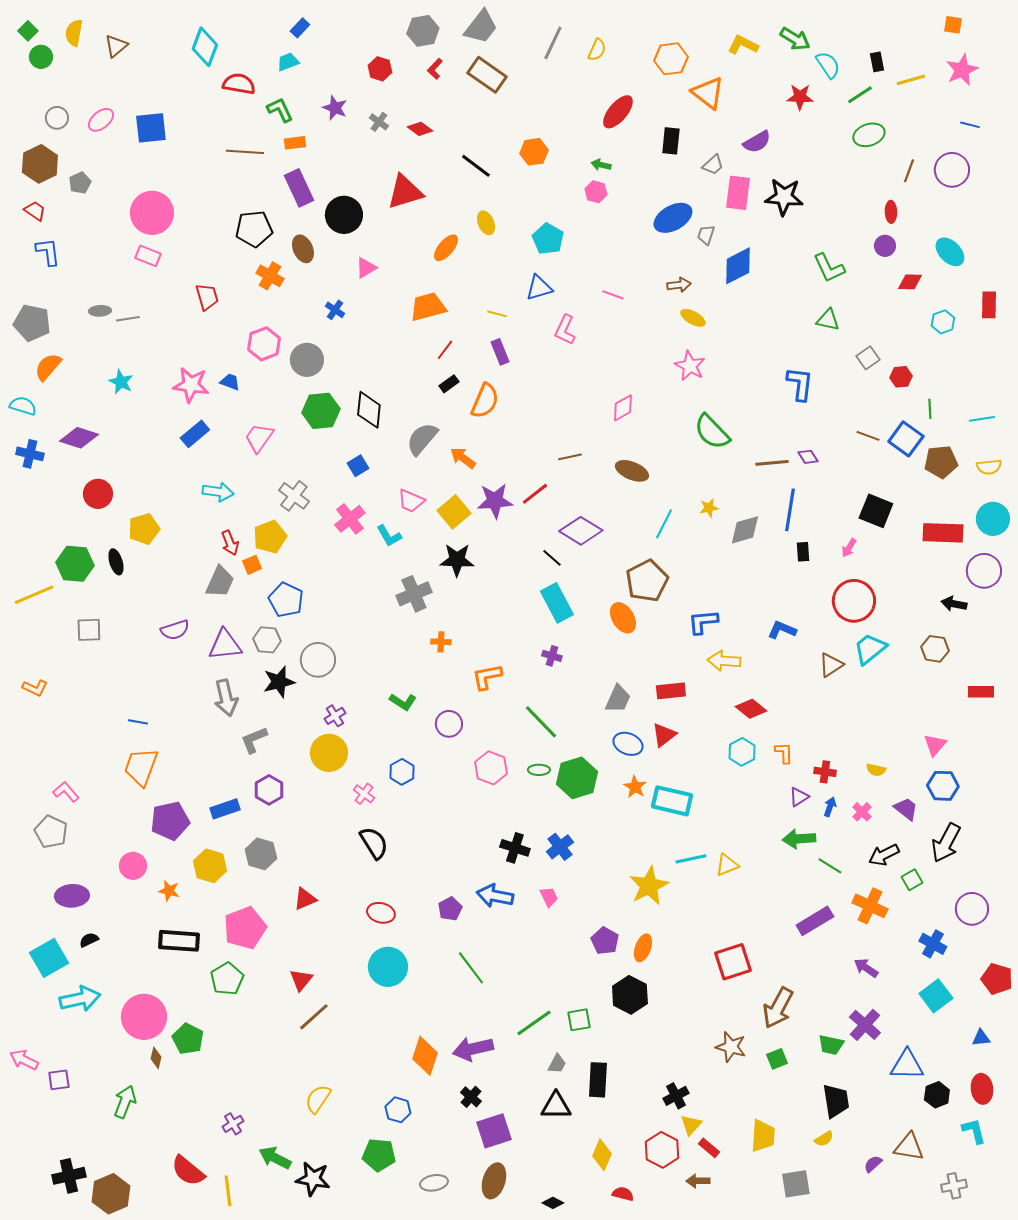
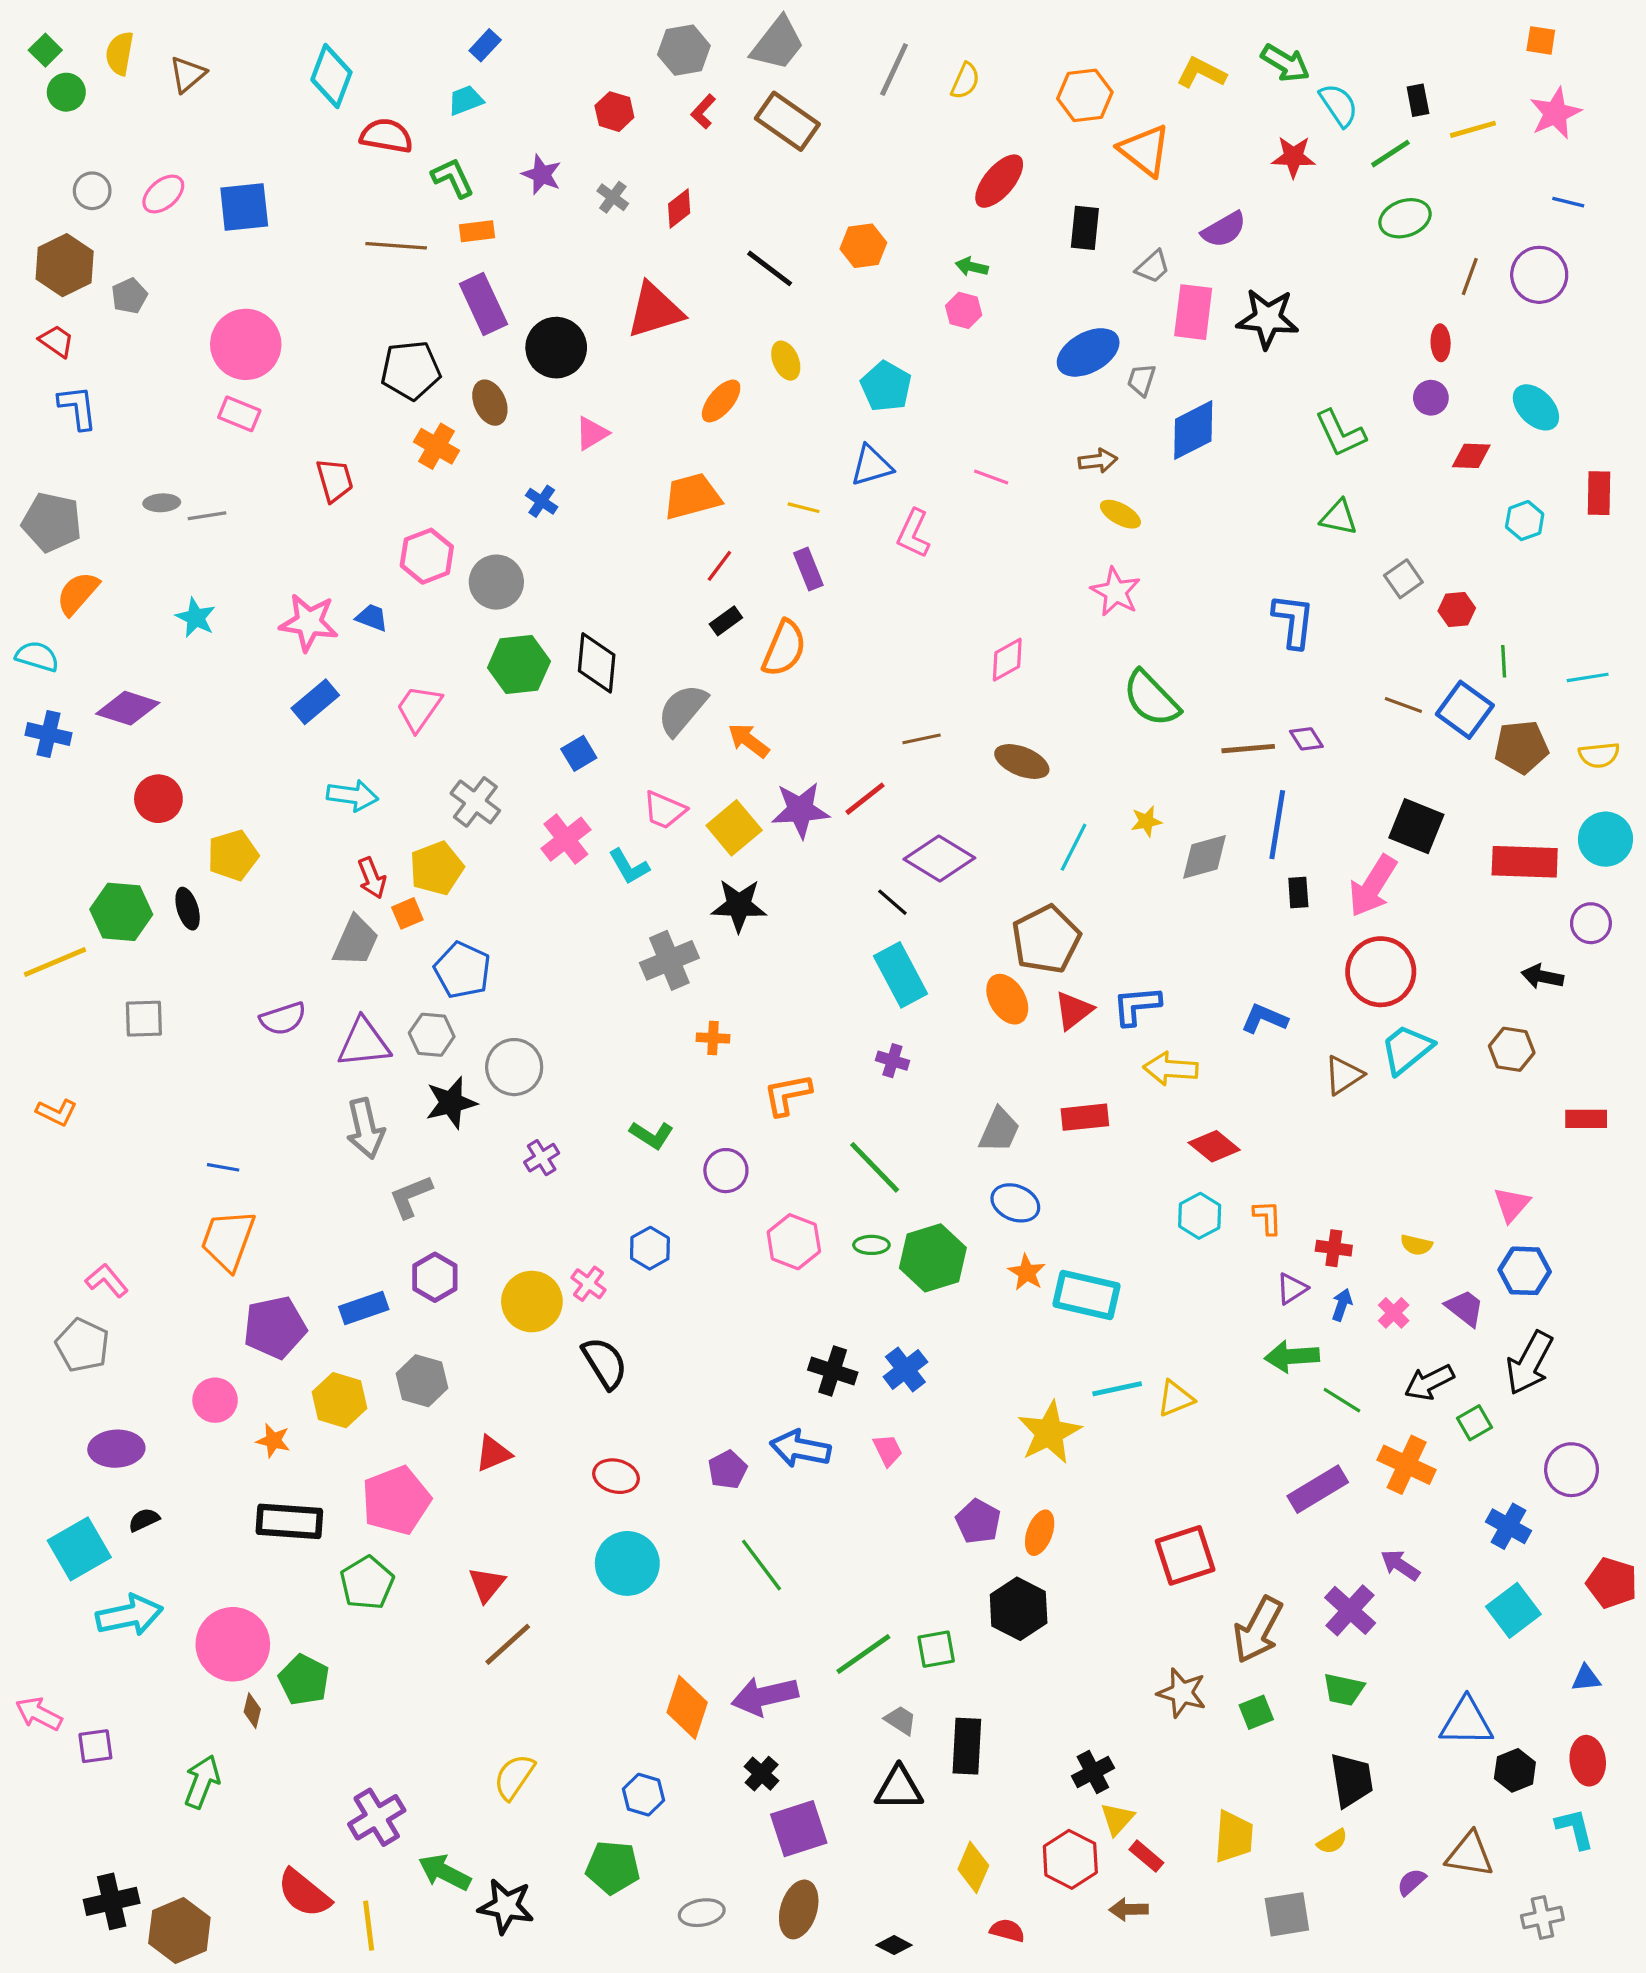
red diamond: (420, 129) -> (679, 209), turned -75
pink arrow: (849, 548) -> (1373, 886), size x2.0
purple circle: (984, 571) -> (1591, 923), size x0.7
red triangle: (664, 735) -> (1074, 1010), moved
yellow circle: (329, 753) -> (532, 1302), moved
purple cross: (865, 1025) -> (1350, 1610), moved
gray trapezoid: (557, 1064) -> (901, 1720), turned -85
purple cross: (233, 1124) -> (377, 1817), size x1.6

